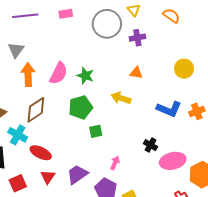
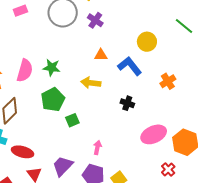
purple cross: (137, 38) -> (95, 20), turned -35
blue L-shape: (169, 109) -> (130, 66), moved, turned -140
black cross: (150, 145) -> (127, 103), moved

